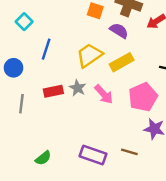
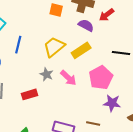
purple semicircle: (119, 31) -> (86, 25), moved
red rectangle: (53, 91) -> (30, 94), moved

